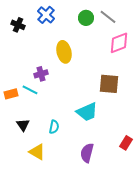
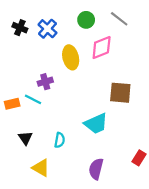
blue cross: (46, 15) -> (47, 29), moved
green circle: (86, 18) -> (86, 20), moved
pink diamond: (119, 43) -> (102, 47), moved

